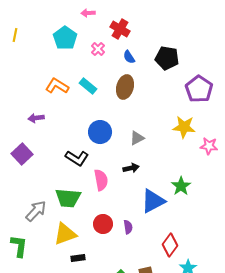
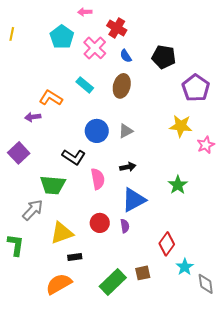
pink cross: (98, 49) -> (95, 48), size x1.6
orange L-shape: (57, 86) -> (51, 98), moved
gray triangle: (137, 138) -> (126, 131), moved
pink star: (209, 146) -> (206, 145), turned -30
green trapezoid: (68, 198) -> (53, 185), moved
blue triangle: (153, 201) -> (134, 200), moved

